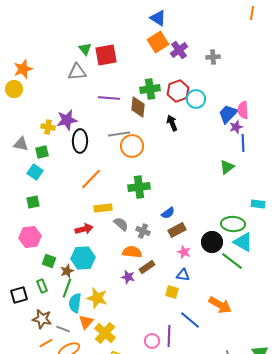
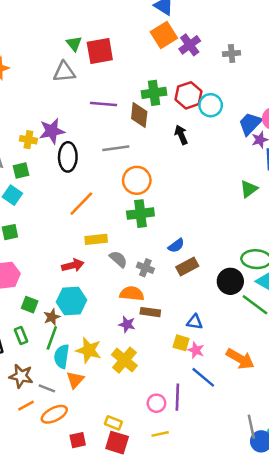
orange circle: (132, 146) -> (137, 180), moved
pink star: (184, 252) -> (196, 350), moved
brown rectangle: (147, 267) -> (150, 312), turned 42
yellow cross: (105, 333) -> (124, 360), moved

